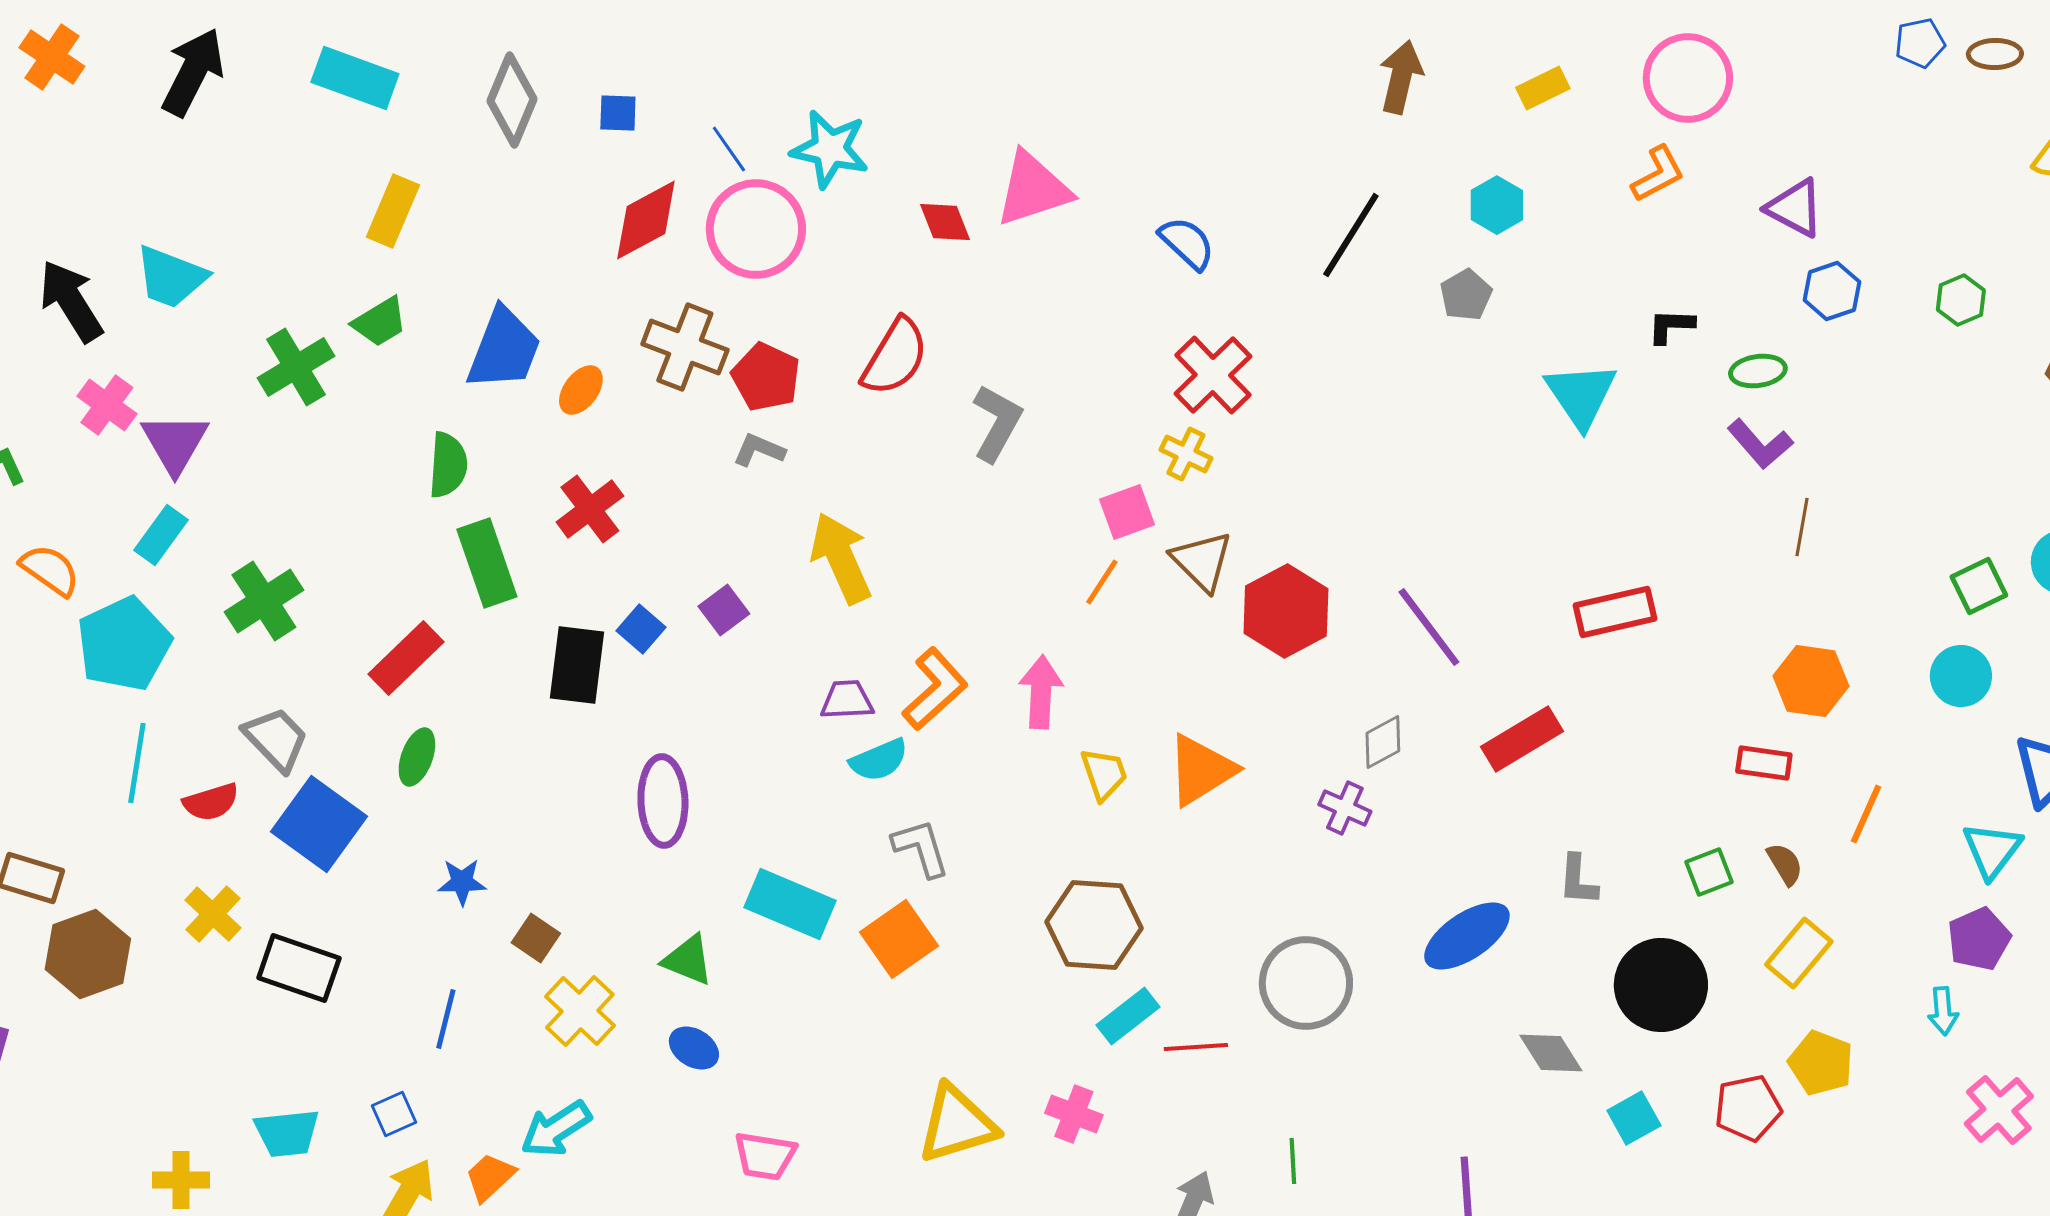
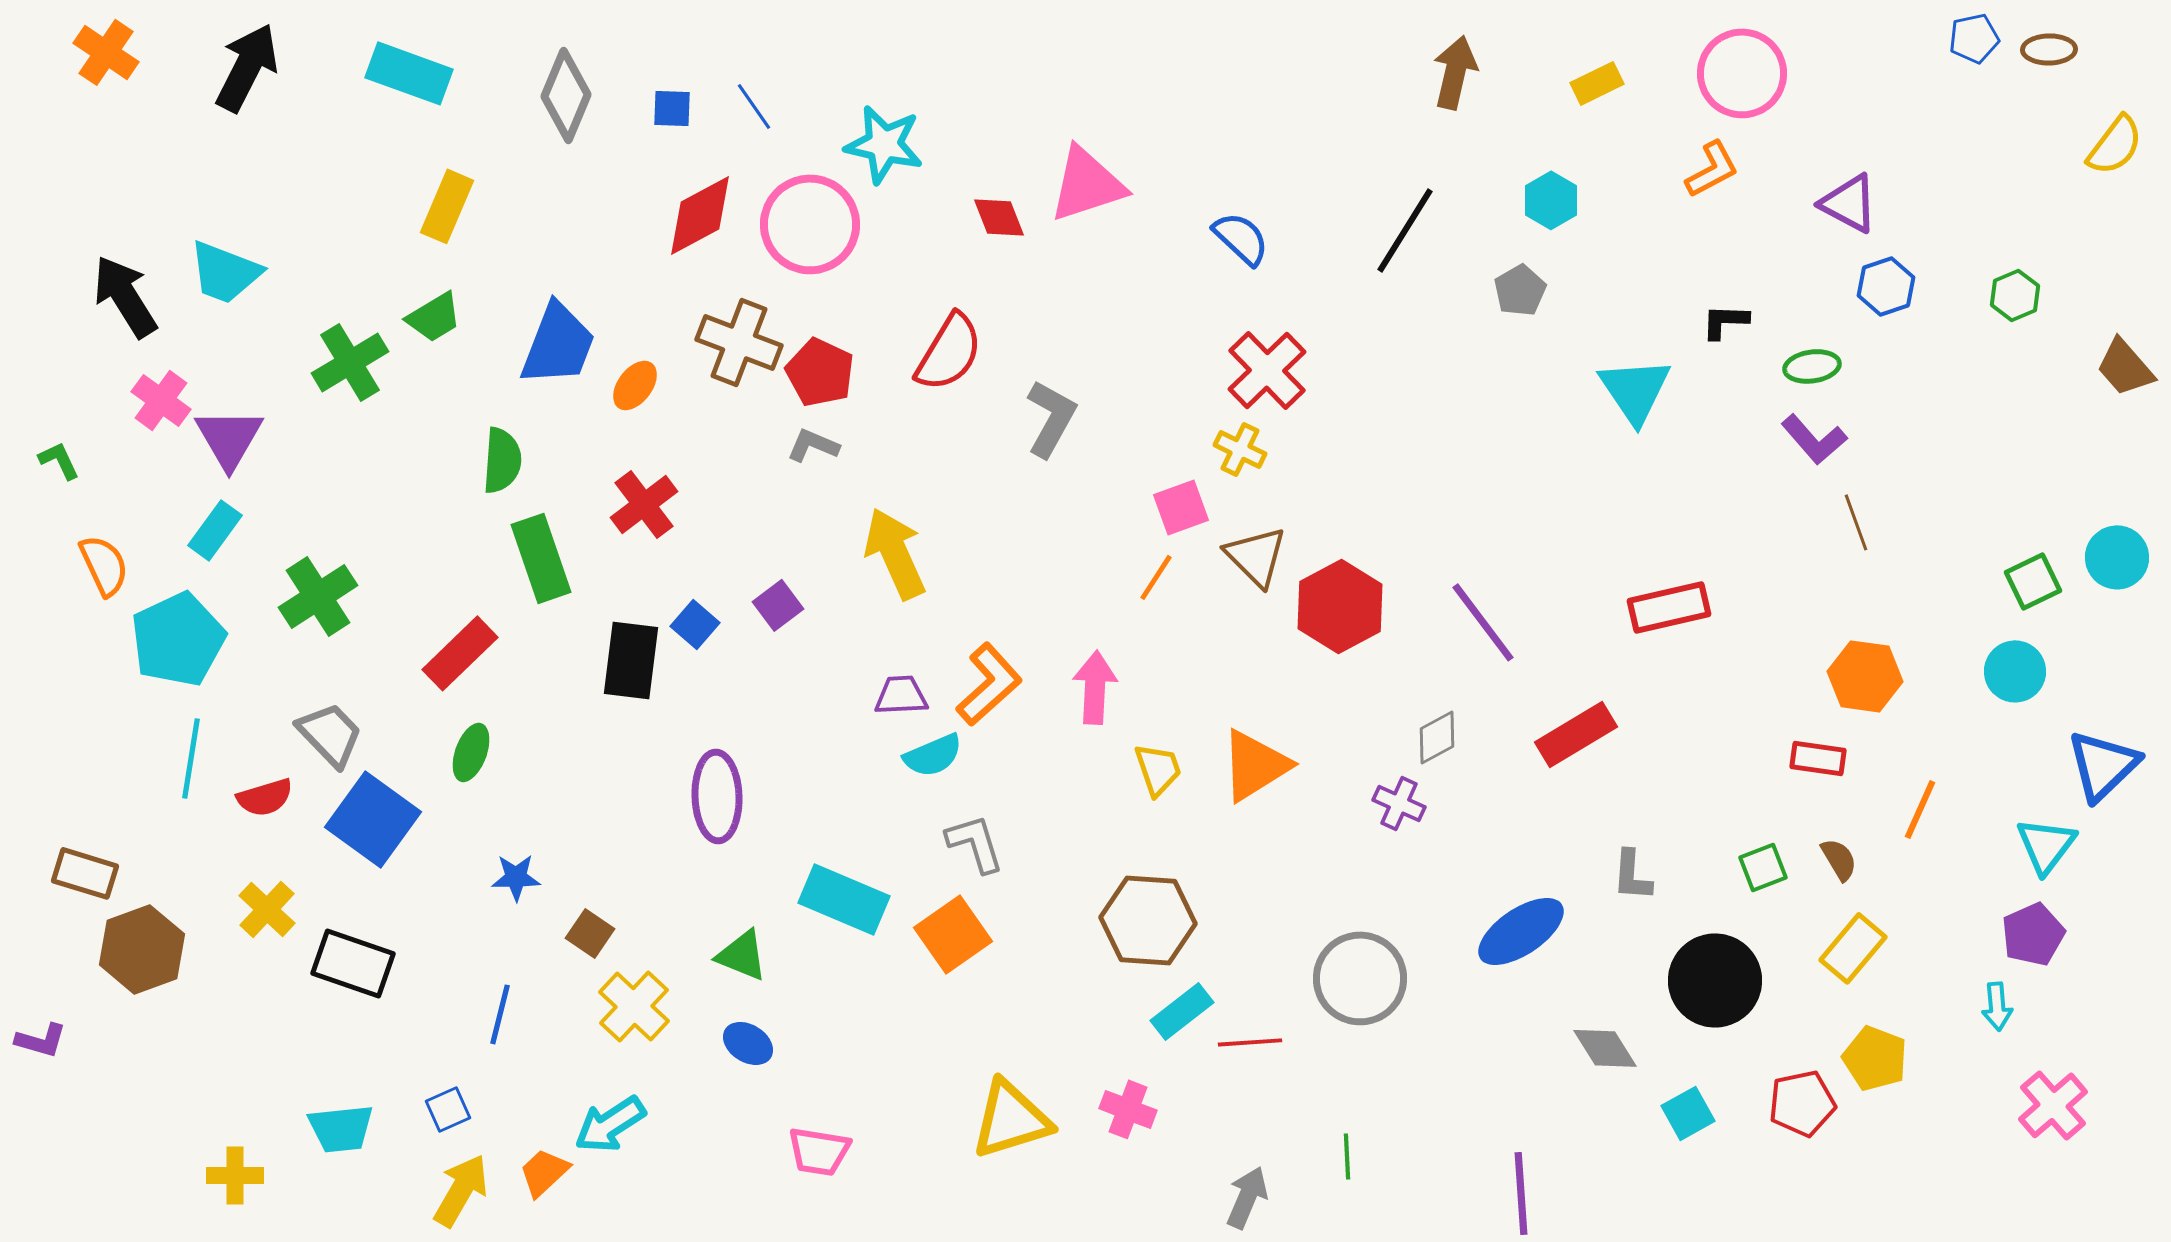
blue line: (729, 149) -> (754, 106), moved
brown line: (1802, 527) -> (1856, 522), turned -30
orange semicircle: (50, 570) -> (104, 565), turned 30

